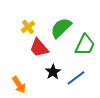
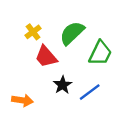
orange arrow: (19, 85) -> (22, 100), turned -48

